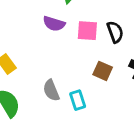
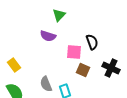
pink square: (87, 31) -> (74, 52), moved

